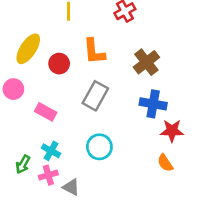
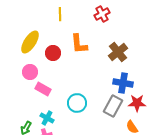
pink circle: (13, 89) -> (30, 72), moved
gray rectangle: (95, 96) -> (113, 106), moved
cyan circle: (99, 147) -> (77, 103), moved

